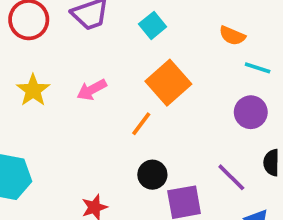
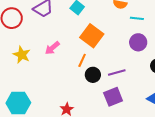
black circle: (152, 175) -> (93, 75), moved
purple line: (231, 177) -> (117, 73), moved, turned -48

